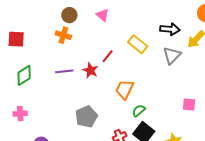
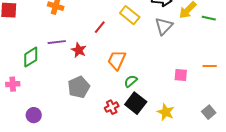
red star: (90, 70) -> (79, 50), moved
green diamond: (24, 75) -> (31, 57), moved

